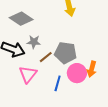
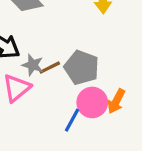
gray star: (34, 42) -> (33, 65), moved
blue line: (58, 83) -> (72, 120), moved

